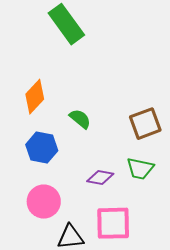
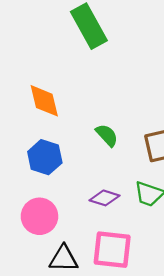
orange diamond: (35, 97) -> (44, 101), turned -64
green semicircle: (80, 119) -> (107, 135), moved

